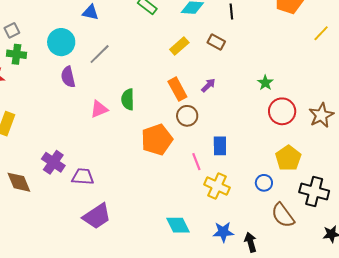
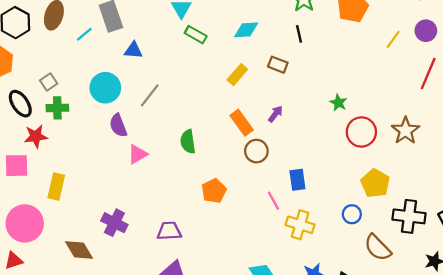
black line: (231, 12) -> (299, 34), moved
pink triangle: (99, 109) -> (138, 154), moved
orange pentagon: (157, 140) -> (214, 191), moved, size x0.7
purple trapezoid: (83, 177) -> (169, 231), moved

